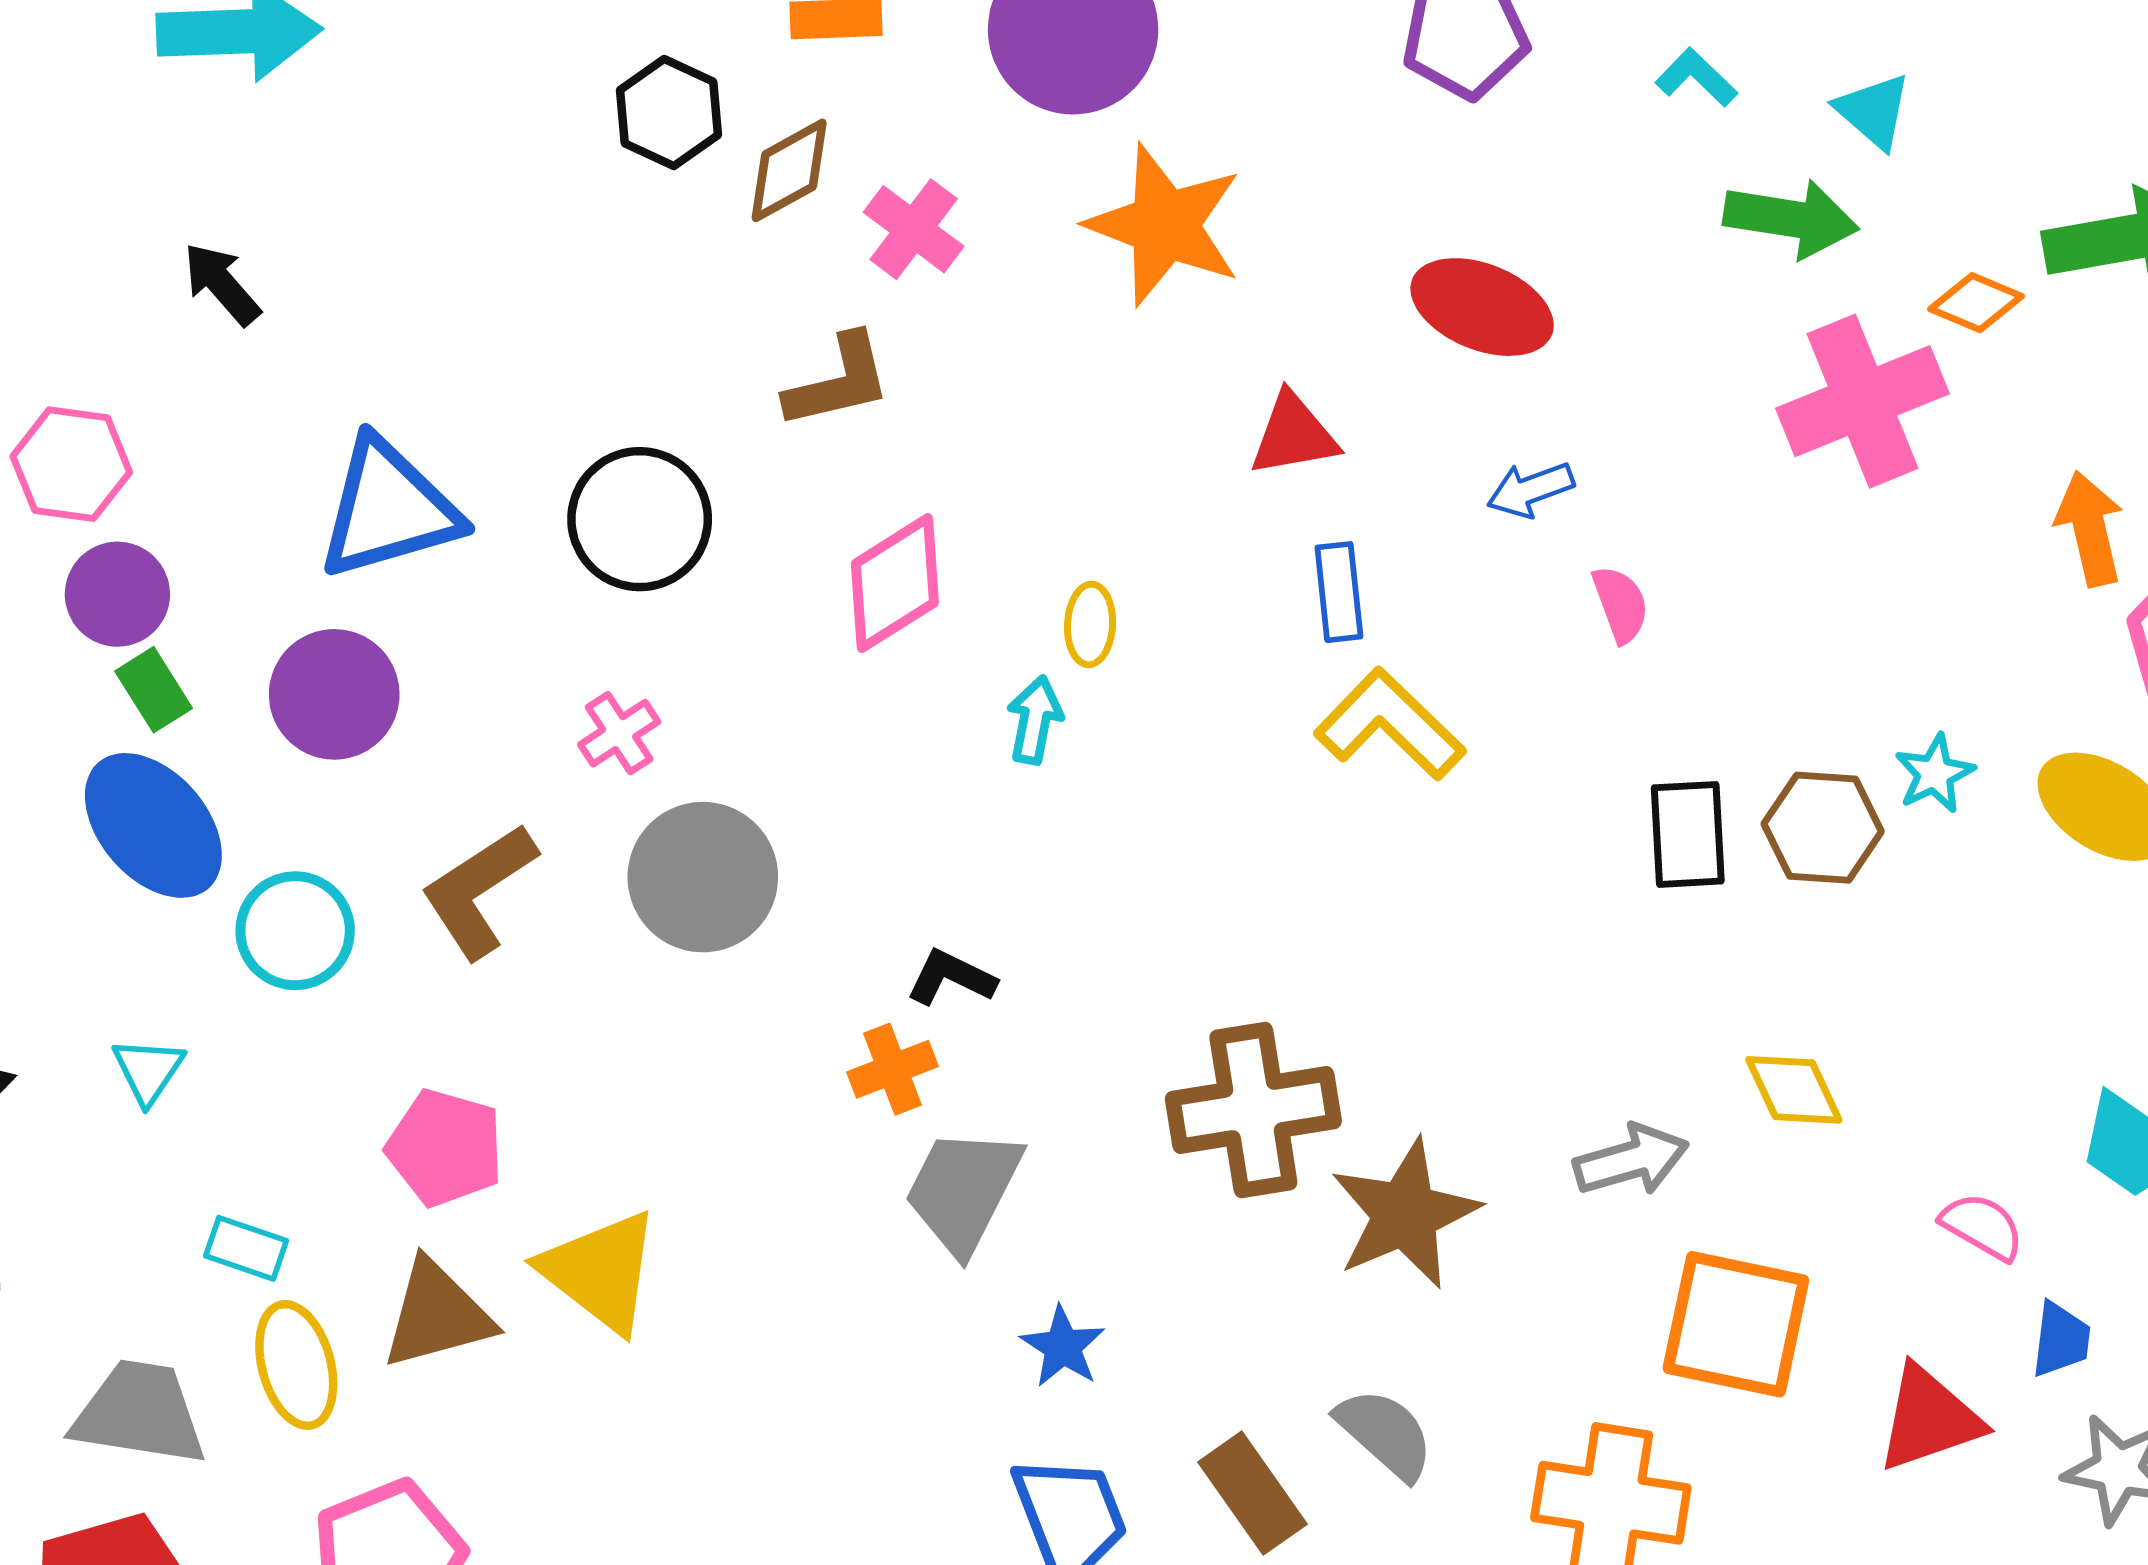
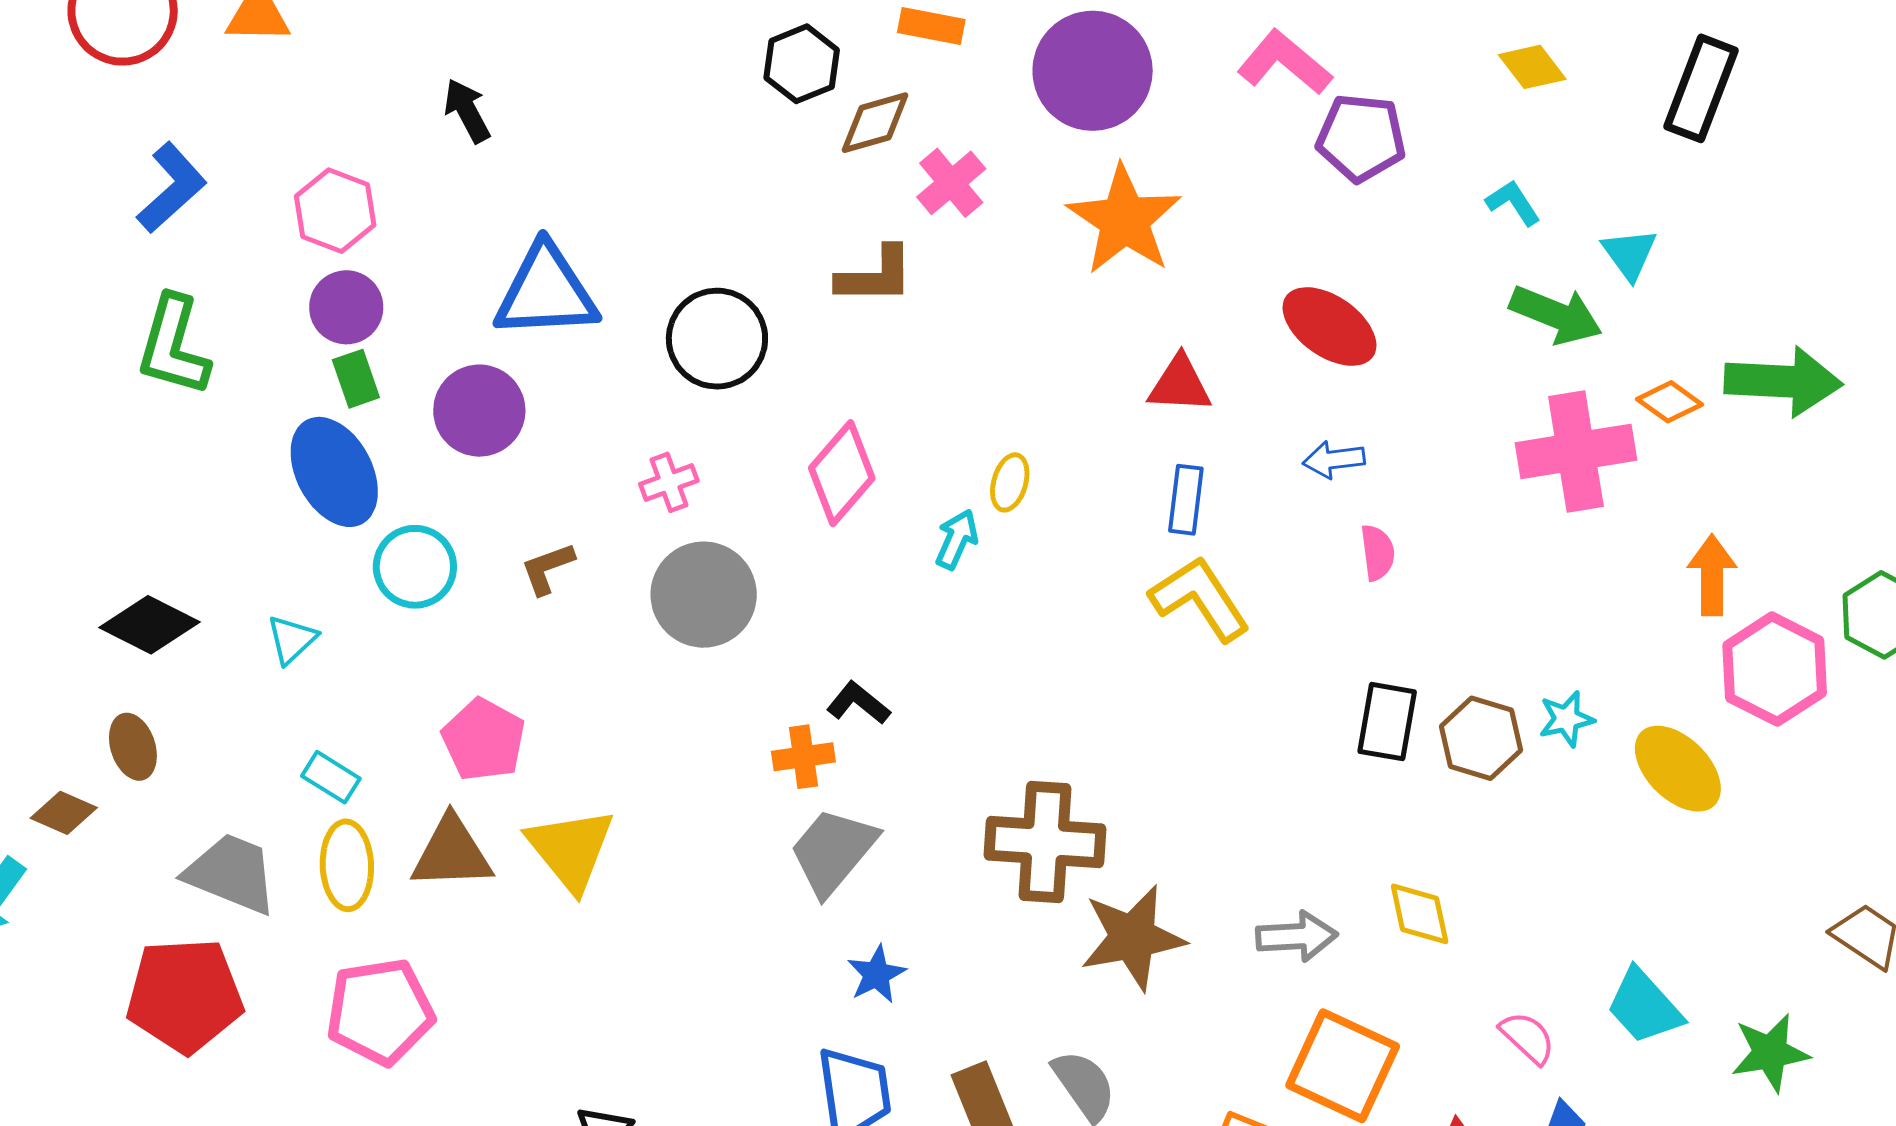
pink diamond: (895, 583) -> (842, 473), moved, turned -30
brown L-shape: (479, 891) -> (547, 568), size x0.6

